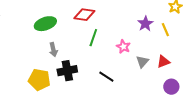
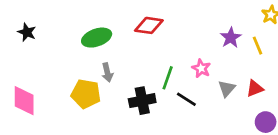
green line: (93, 38) -> (168, 78), moved
black cross: (67, 71) -> (142, 101), moved
black line: (106, 77) -> (186, 99), moved
yellow pentagon: (39, 80) -> (86, 94), moved

